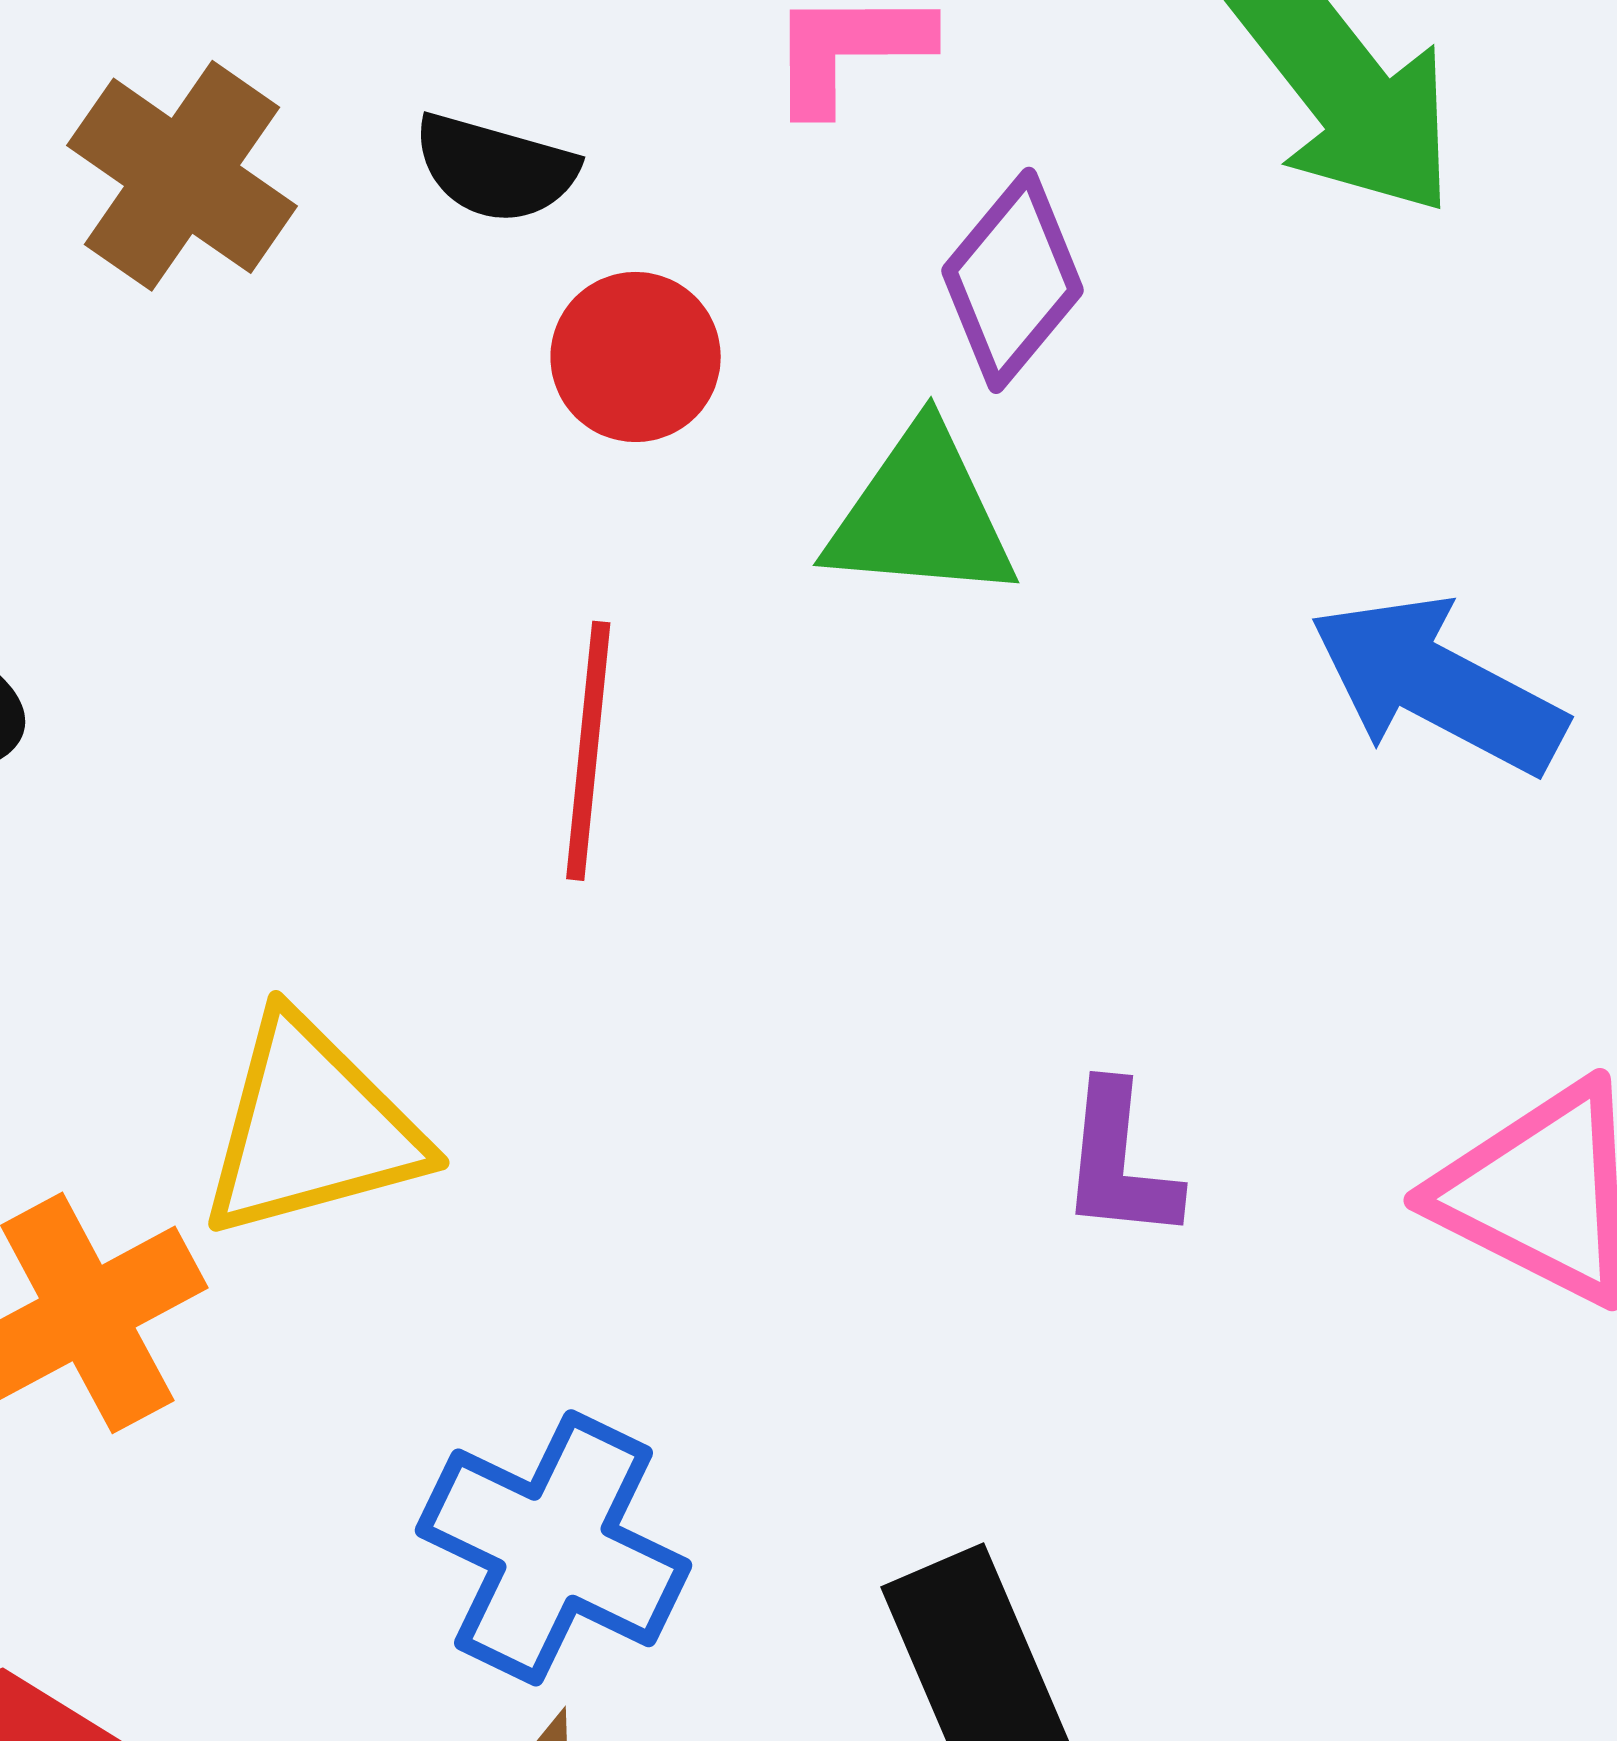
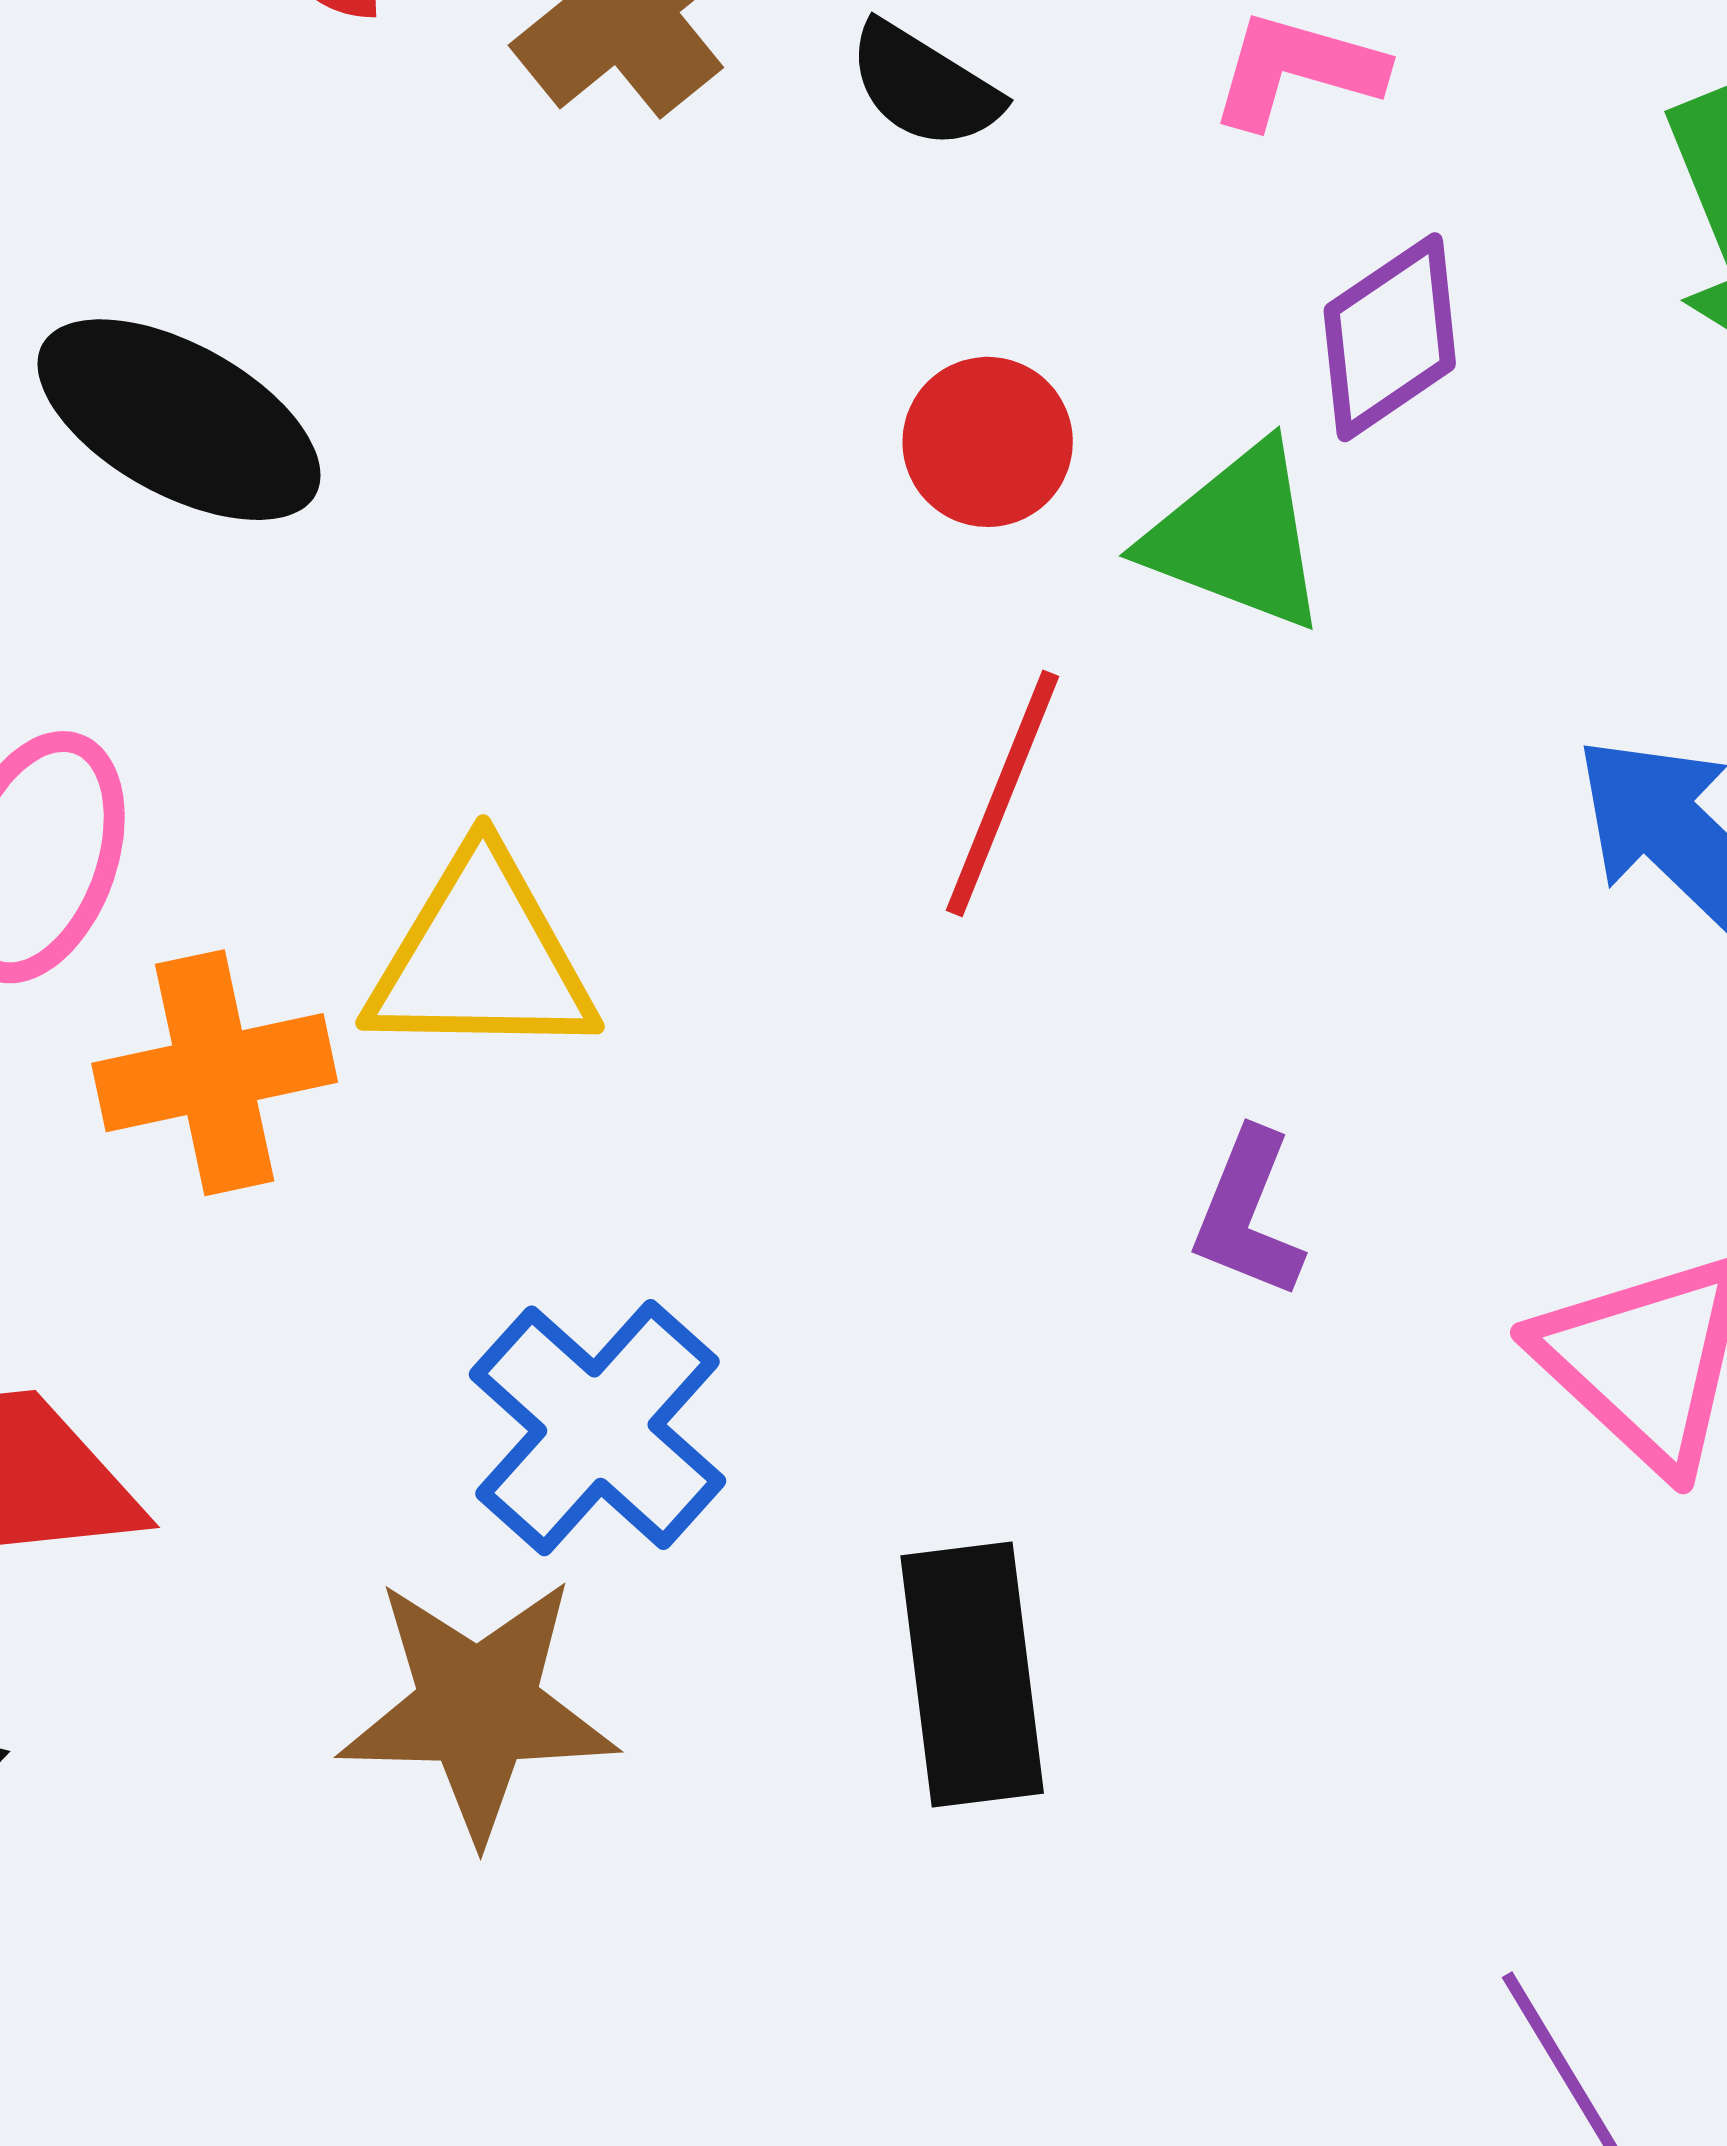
red circle: (636, 357) -> (988, 442), moved
red line: (588, 751) -> (1002, 793), moved

